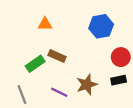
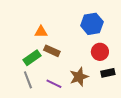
orange triangle: (45, 24) -> (41, 32), moved
red circle: (121, 57) -> (100, 52), moved
gray line: (22, 94) -> (28, 80), moved

